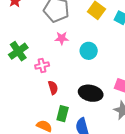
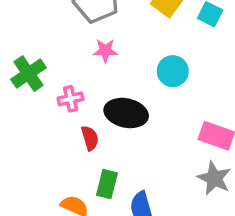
cyan circle: (89, 51) -> (173, 71), moved
black ellipse: (91, 93) -> (126, 113), moved

